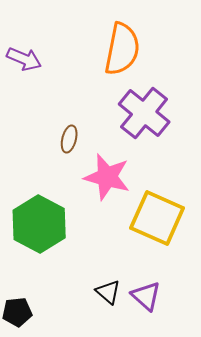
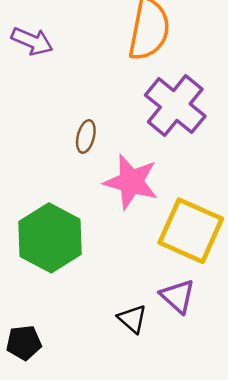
purple triangle: (146, 296) -> (178, 296), moved

